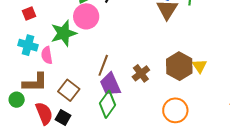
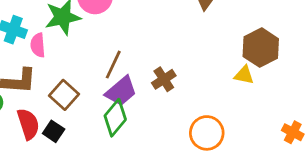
brown hexagon: (179, 66) -> (261, 48), moved
yellow triangle: (200, 66) -> (244, 75), turned -49
purple trapezoid: (110, 84) -> (121, 91), turned -110

